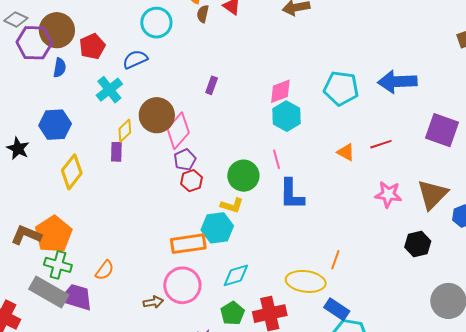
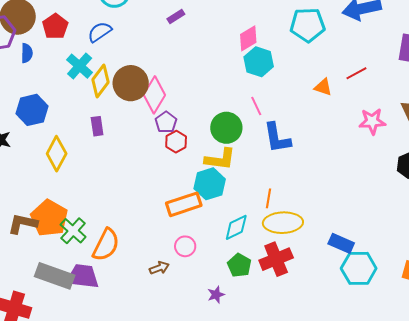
purple rectangle: (212, 85) -> (176, 16), moved, turned 48
yellow diamond: (125, 131) -> (100, 81), moved, size x1.4
yellow L-shape: (232, 205) -> (220, 159), size x1.4
orange line: (335, 260) -> (269, 198), moved
green cross: (58, 265) -> (73, 231), moved, turned 36
orange semicircle: (105, 270) -> (106, 245), size x1.6
yellow ellipse: (306, 281) -> (283, 223), moved
pink circle: (182, 285) -> (185, 246), size x0.6

